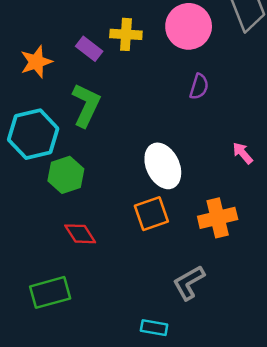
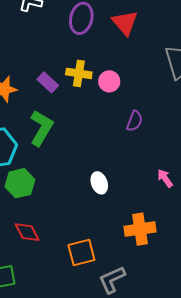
pink circle: (189, 26) -> (109, 81), moved, size x0.6
white ellipse: (163, 166) -> (99, 183), size x0.6
orange square: (151, 214) -> (81, 252), moved

